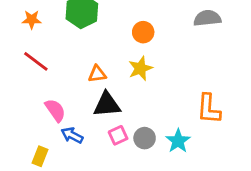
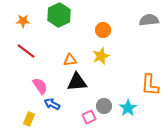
pink square: (118, 135) -> (89, 117), moved

